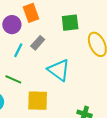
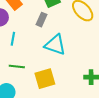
gray rectangle: (38, 43) -> (41, 20), moved

